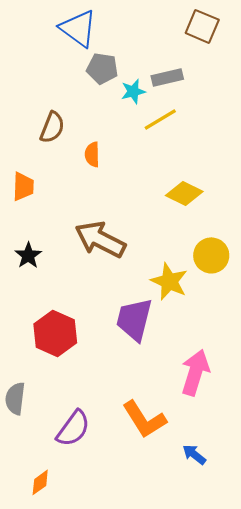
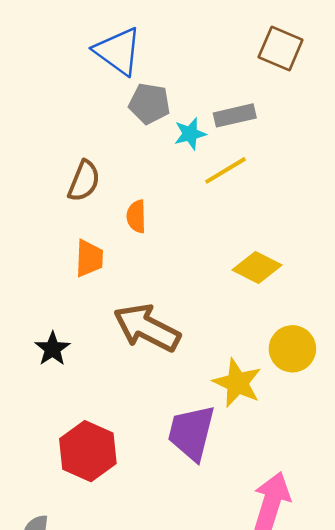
orange trapezoid: (23, 186) -> (89, 258), moved

